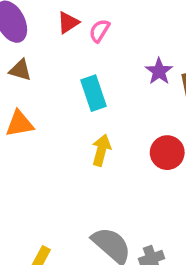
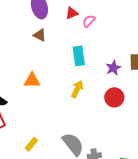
purple star: (159, 71) -> (113, 68), moved
orange triangle: (20, 124) -> (32, 80), moved

